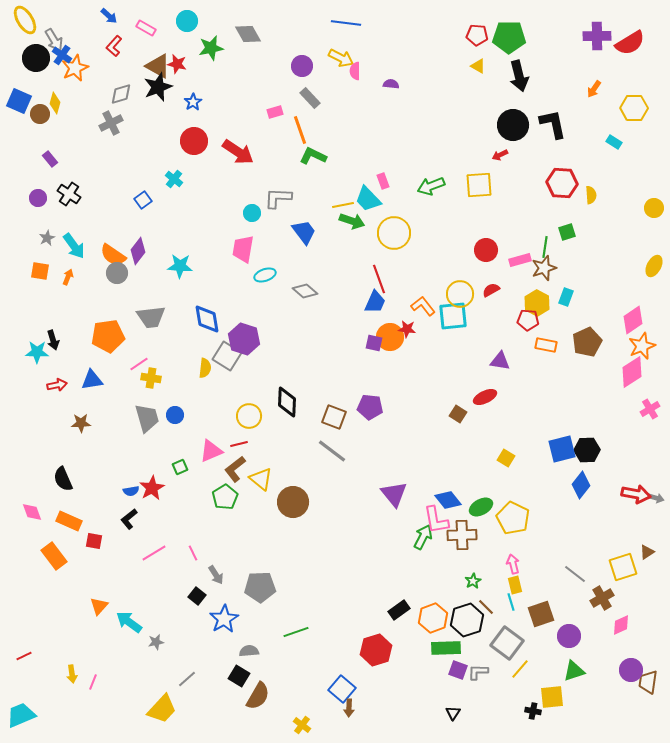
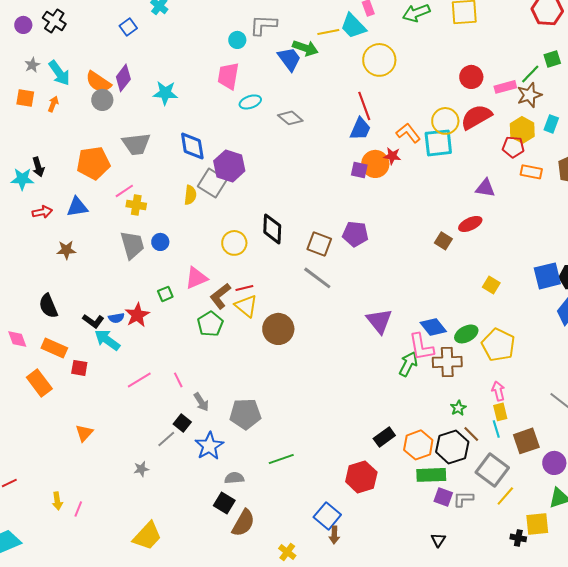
green arrow: (352, 221) -> (305, 48), moved
green line: (545, 247) -> (530, 74), turned 35
red semicircle: (491, 290) -> (476, 117), size x1.8
red line: (239, 444) -> (244, 288), moved
black L-shape: (129, 519) -> (93, 321), moved, turned -105
cyan arrow: (129, 622) -> (107, 340), moved
gray line: (187, 679) -> (166, 439), moved

